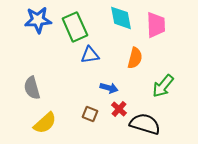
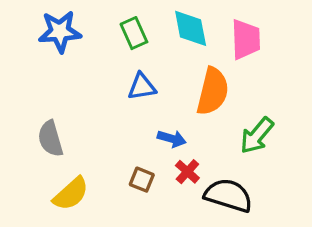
green rectangle: (75, 27) -> (134, 33), moved, size x0.7
orange semicircle: (135, 58) -> (213, 91), size x1.4

